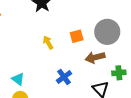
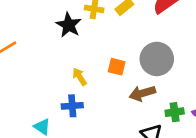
orange square: (77, 36) -> (117, 67), turned 32
blue cross: (64, 77) -> (72, 106), moved, turned 35

